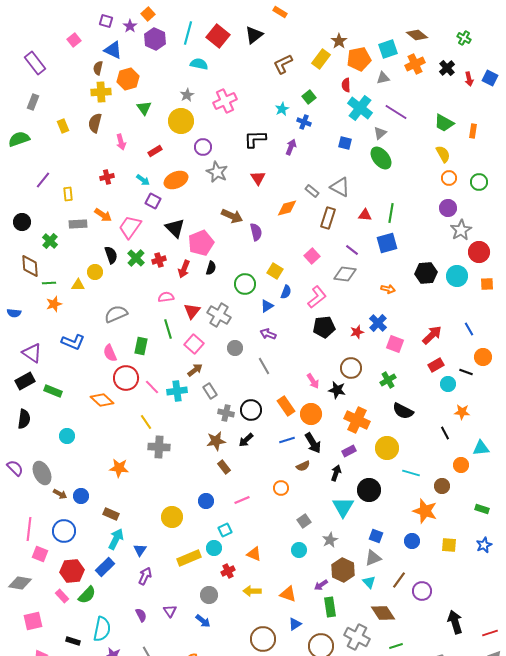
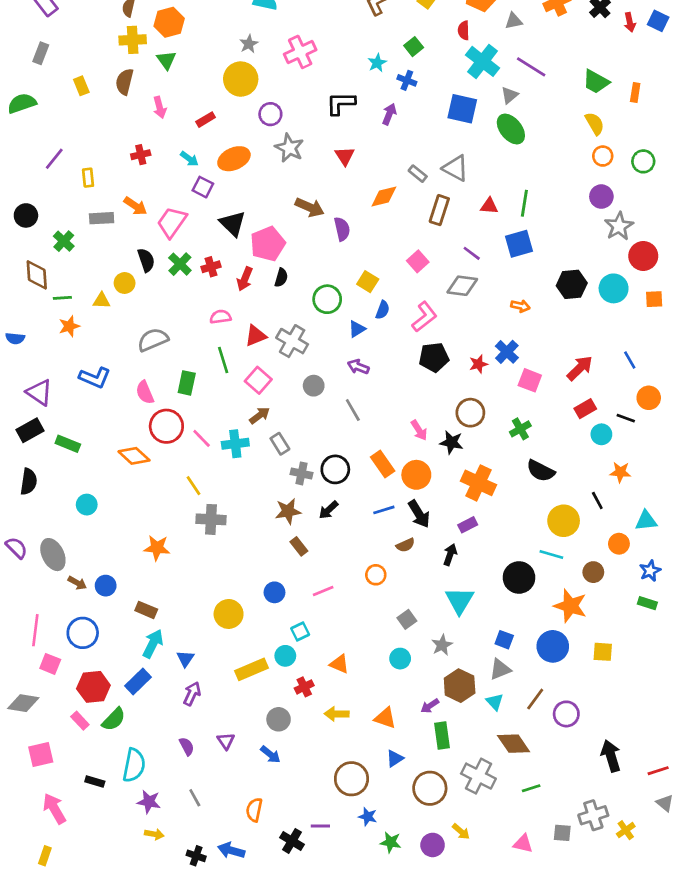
green triangle: (144, 108) -> (166, 60), moved
blue square: (345, 143) -> (462, 109), size x1.6
red triangle: (192, 311) -> (256, 336), turned 30
yellow circle: (387, 448) -> (564, 521), moved
black circle: (369, 490) -> (519, 577), moved
blue circle: (412, 541) -> (553, 646), size x1.5
blue star: (484, 545) -> (650, 571), moved

